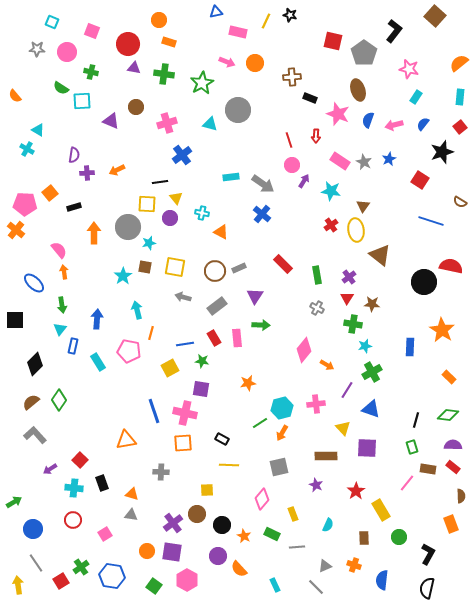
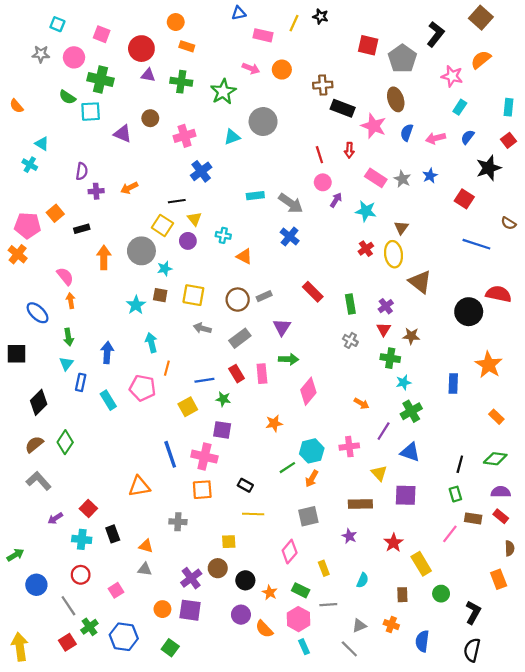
orange semicircle: (459, 63) -> (481, 60), moved
green cross: (91, 72) -> (101, 80), size x1.6
black rectangle: (310, 98) -> (343, 108), size x1.5
cyan triangle: (210, 124) -> (232, 137), turned -35
yellow square: (147, 204) -> (162, 225), turned 30
pink diamond: (304, 350) -> (308, 391), moved
gray line: (36, 563) -> (68, 606), moved
pink hexagon: (187, 580) -> (298, 619), moved
yellow arrow: (18, 585) -> (20, 647), size x1.4

